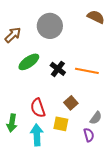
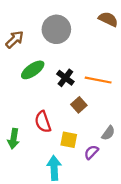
brown square: (71, 103) -> (79, 105), moved
cyan arrow: (37, 135) -> (54, 168), moved
purple semicircle: (89, 135) -> (91, 152), moved, turned -120

